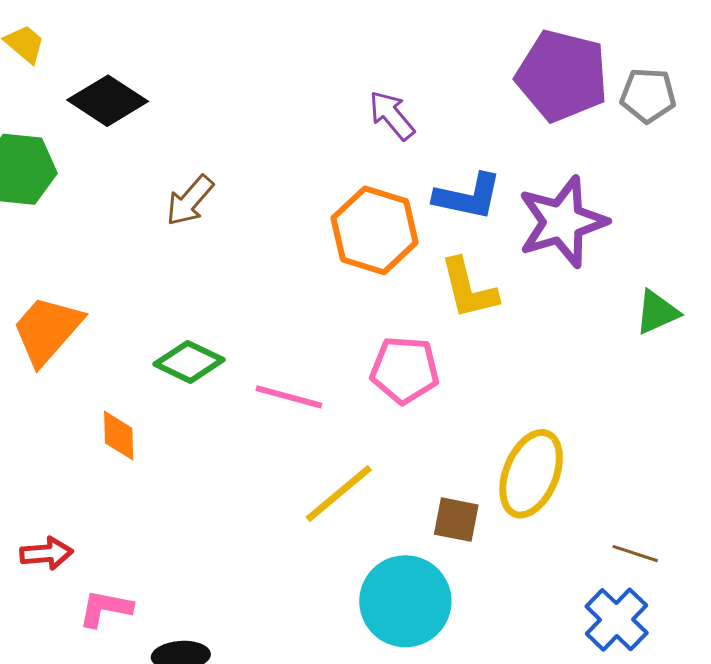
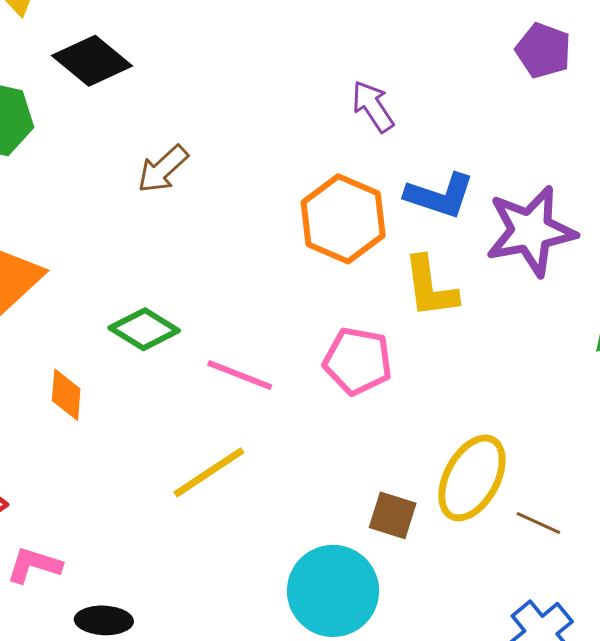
purple pentagon: (562, 76) -> (543, 50), moved, size x0.6
yellow line: (339, 493) -> (209, 472), moved
brown line: (635, 554) -> (538, 523), moved

